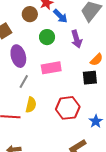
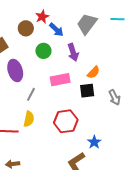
pink rectangle: (51, 68) -> (60, 80), moved
gray line: (24, 82) -> (31, 94), moved
blue star: (96, 121) -> (94, 142), moved

